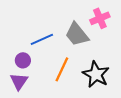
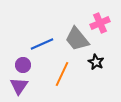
black star: (96, 74) -> (96, 62), moved, size x0.6

